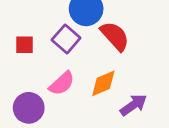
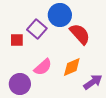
purple square: (66, 39) -> (37, 29), moved

